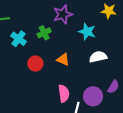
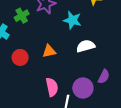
green cross: (44, 33) -> (22, 16), moved
orange triangle: (63, 59) -> (49, 51), turned -32

